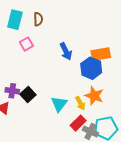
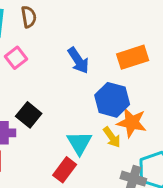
blue hexagon: (91, 68) -> (112, 100), moved
black square: (28, 95) -> (29, 115), moved
red rectangle: (78, 123) -> (65, 170), moved

